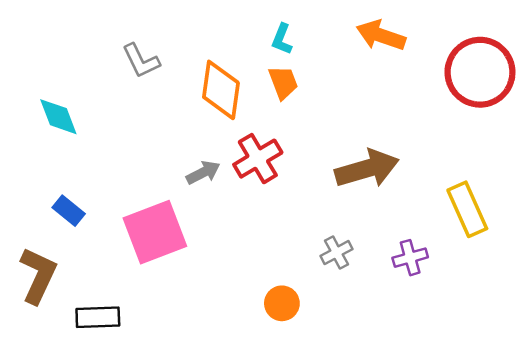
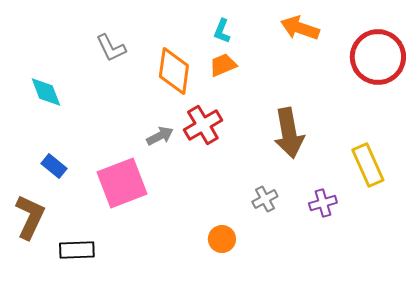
orange trapezoid: (283, 82) -> (223, 65), turned -92
brown arrow: (367, 169) -> (289, 133), turned 96

